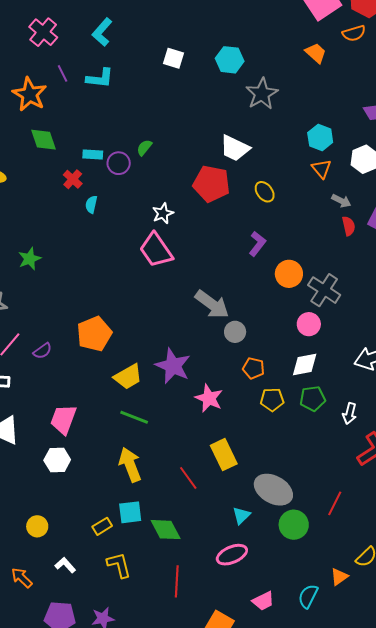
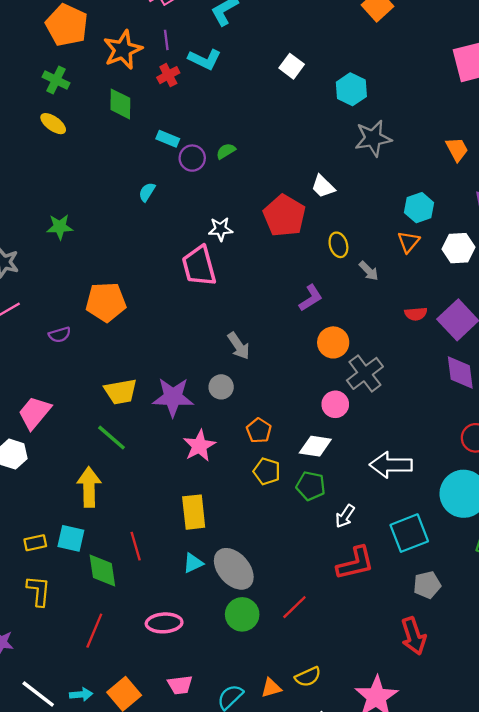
orange trapezoid: (316, 53) -> (457, 149), moved
white trapezoid: (235, 148) -> (323, 186), size x0.7
red cross: (73, 179) -> (168, 75), moved
gray arrow: (341, 201) -> (369, 271), moved
red semicircle: (349, 226) -> (416, 314), turned 78
gray arrow: (212, 304) -> (239, 346), size x0.7
gray circle: (235, 332) -> (221, 387), moved
orange pentagon: (94, 334) -> (106, 302), moved
purple semicircle: (42, 351) -> (60, 335), moved
purple star: (173, 366) -> (173, 397), turned 30
red line: (188, 478) -> (136, 546), moved
cyan triangle: (241, 515) -> (193, 563), moved

